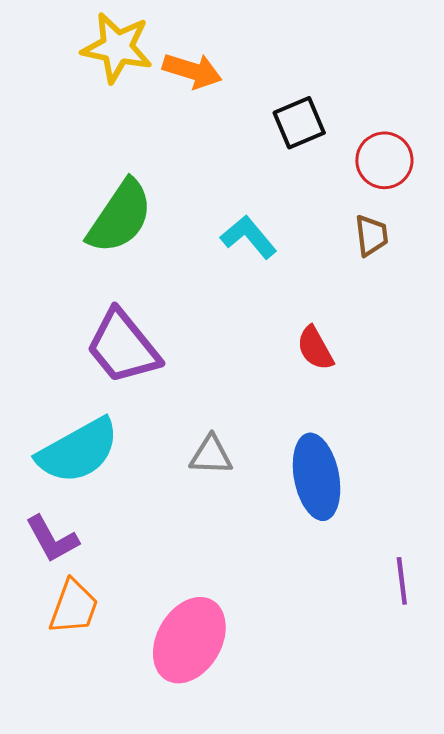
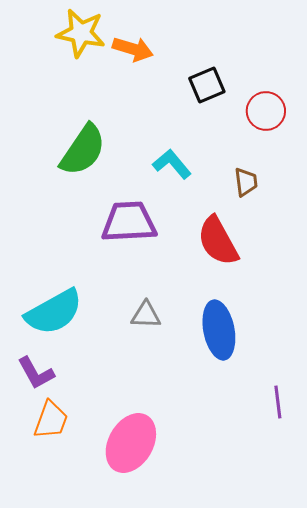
brown trapezoid: (371, 235) -> (246, 182), moved
purple trapezoid: (123, 347) -> (129, 222), moved, turned 126
red semicircle: (315, 348) -> (218, 241), size x1.6

